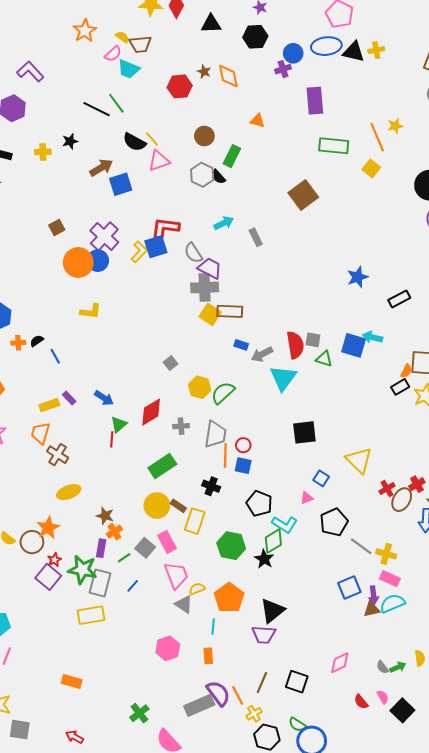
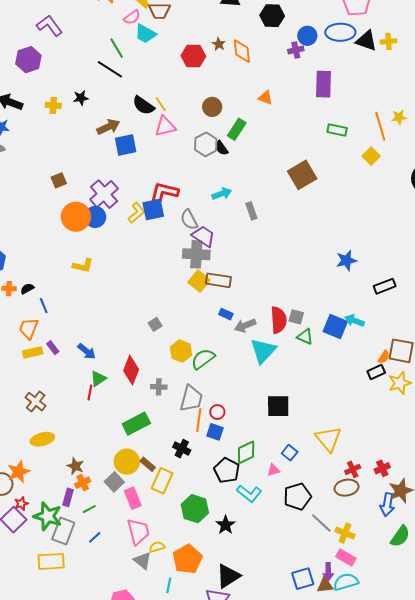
green line: (116, 103) -> (117, 48), moved
green rectangle: (334, 146) -> (337, 130), size x0.7
red diamond: (151, 412) -> (131, 370), turned -44
orange trapezoid: (40, 433) -> (29, 328), moved
brown ellipse: (402, 500) -> (347, 488), moved, turned 45
green diamond: (273, 541) -> (246, 452), moved
gray square: (145, 548) -> (114, 482), moved
blue square: (349, 588) -> (303, 579), moved

